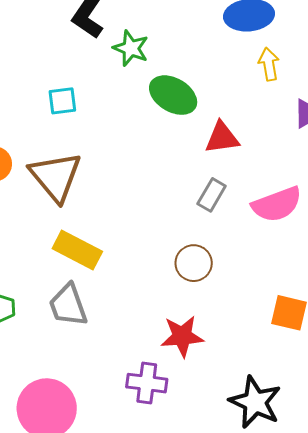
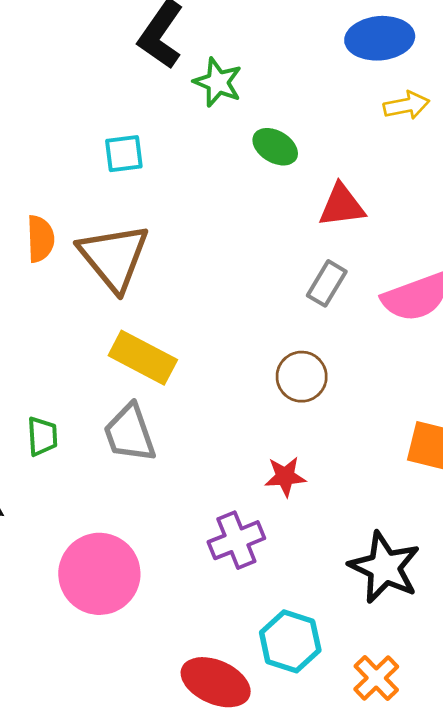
yellow arrow: (269, 64) -> (406, 105), turned 88
green ellipse: (173, 95) -> (275, 147), size x0.7
red star: (182, 336) -> (285, 476), size x0.7
purple cross: (147, 383) -> (236, 540), turned -30

